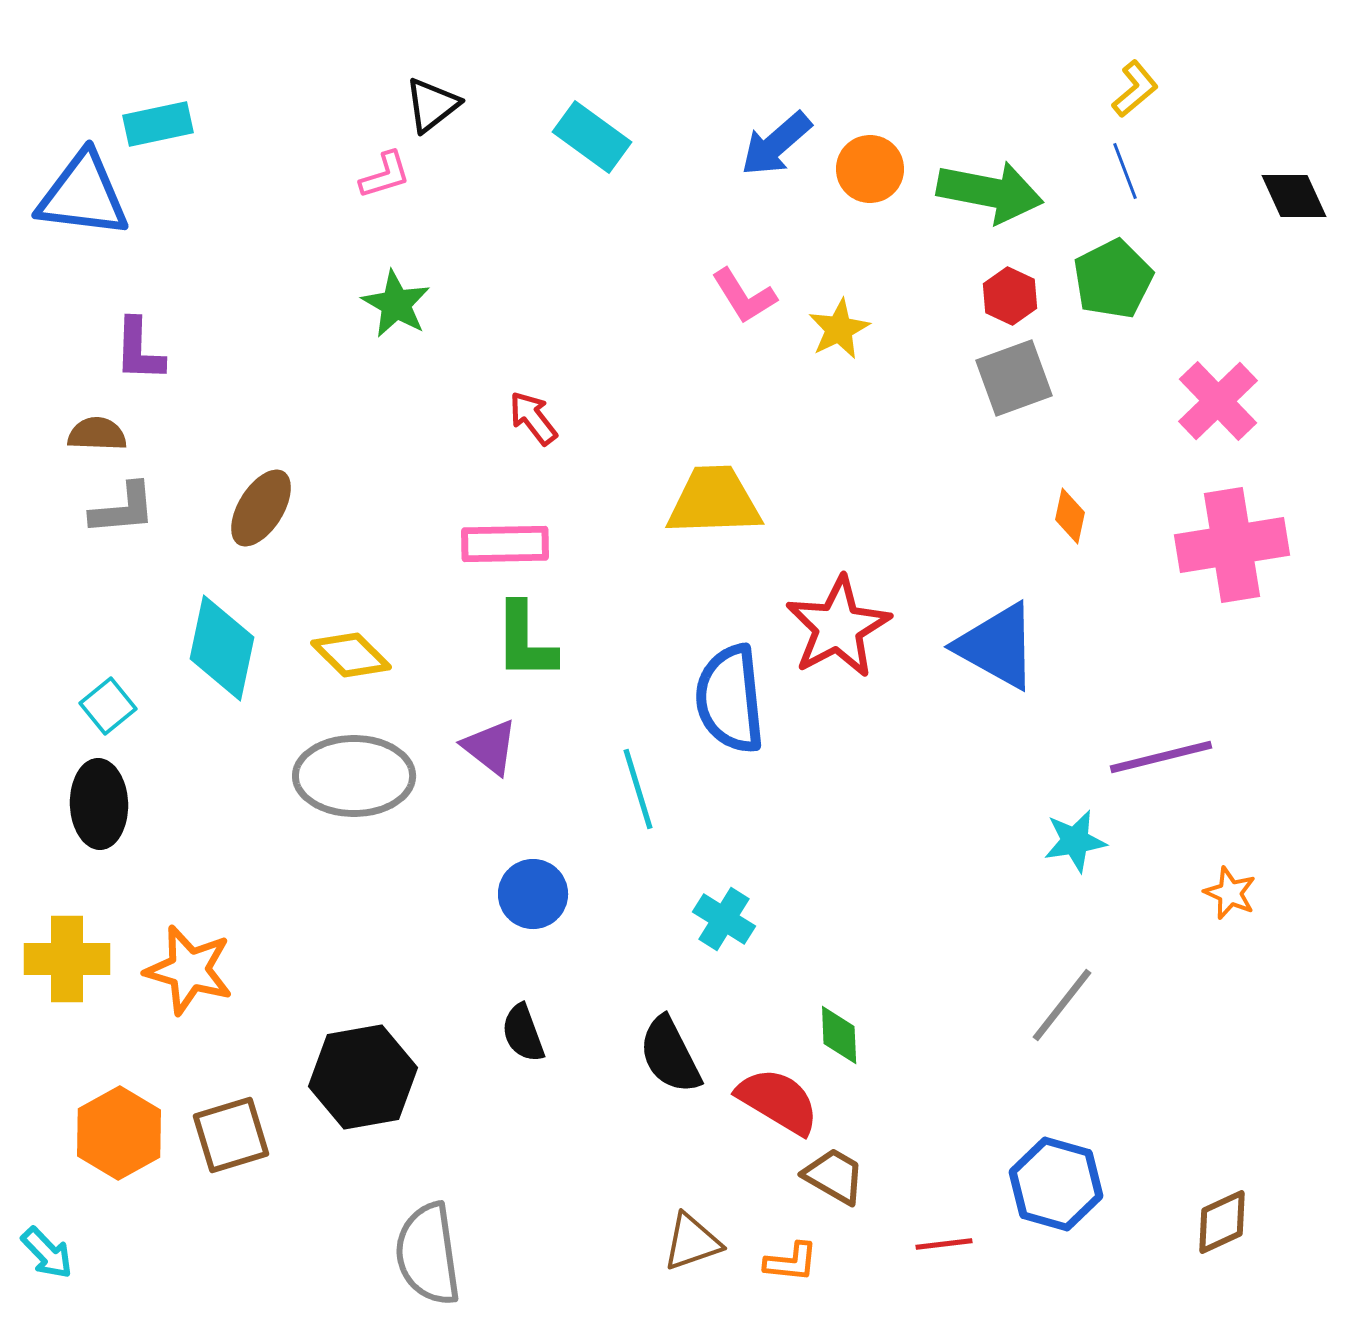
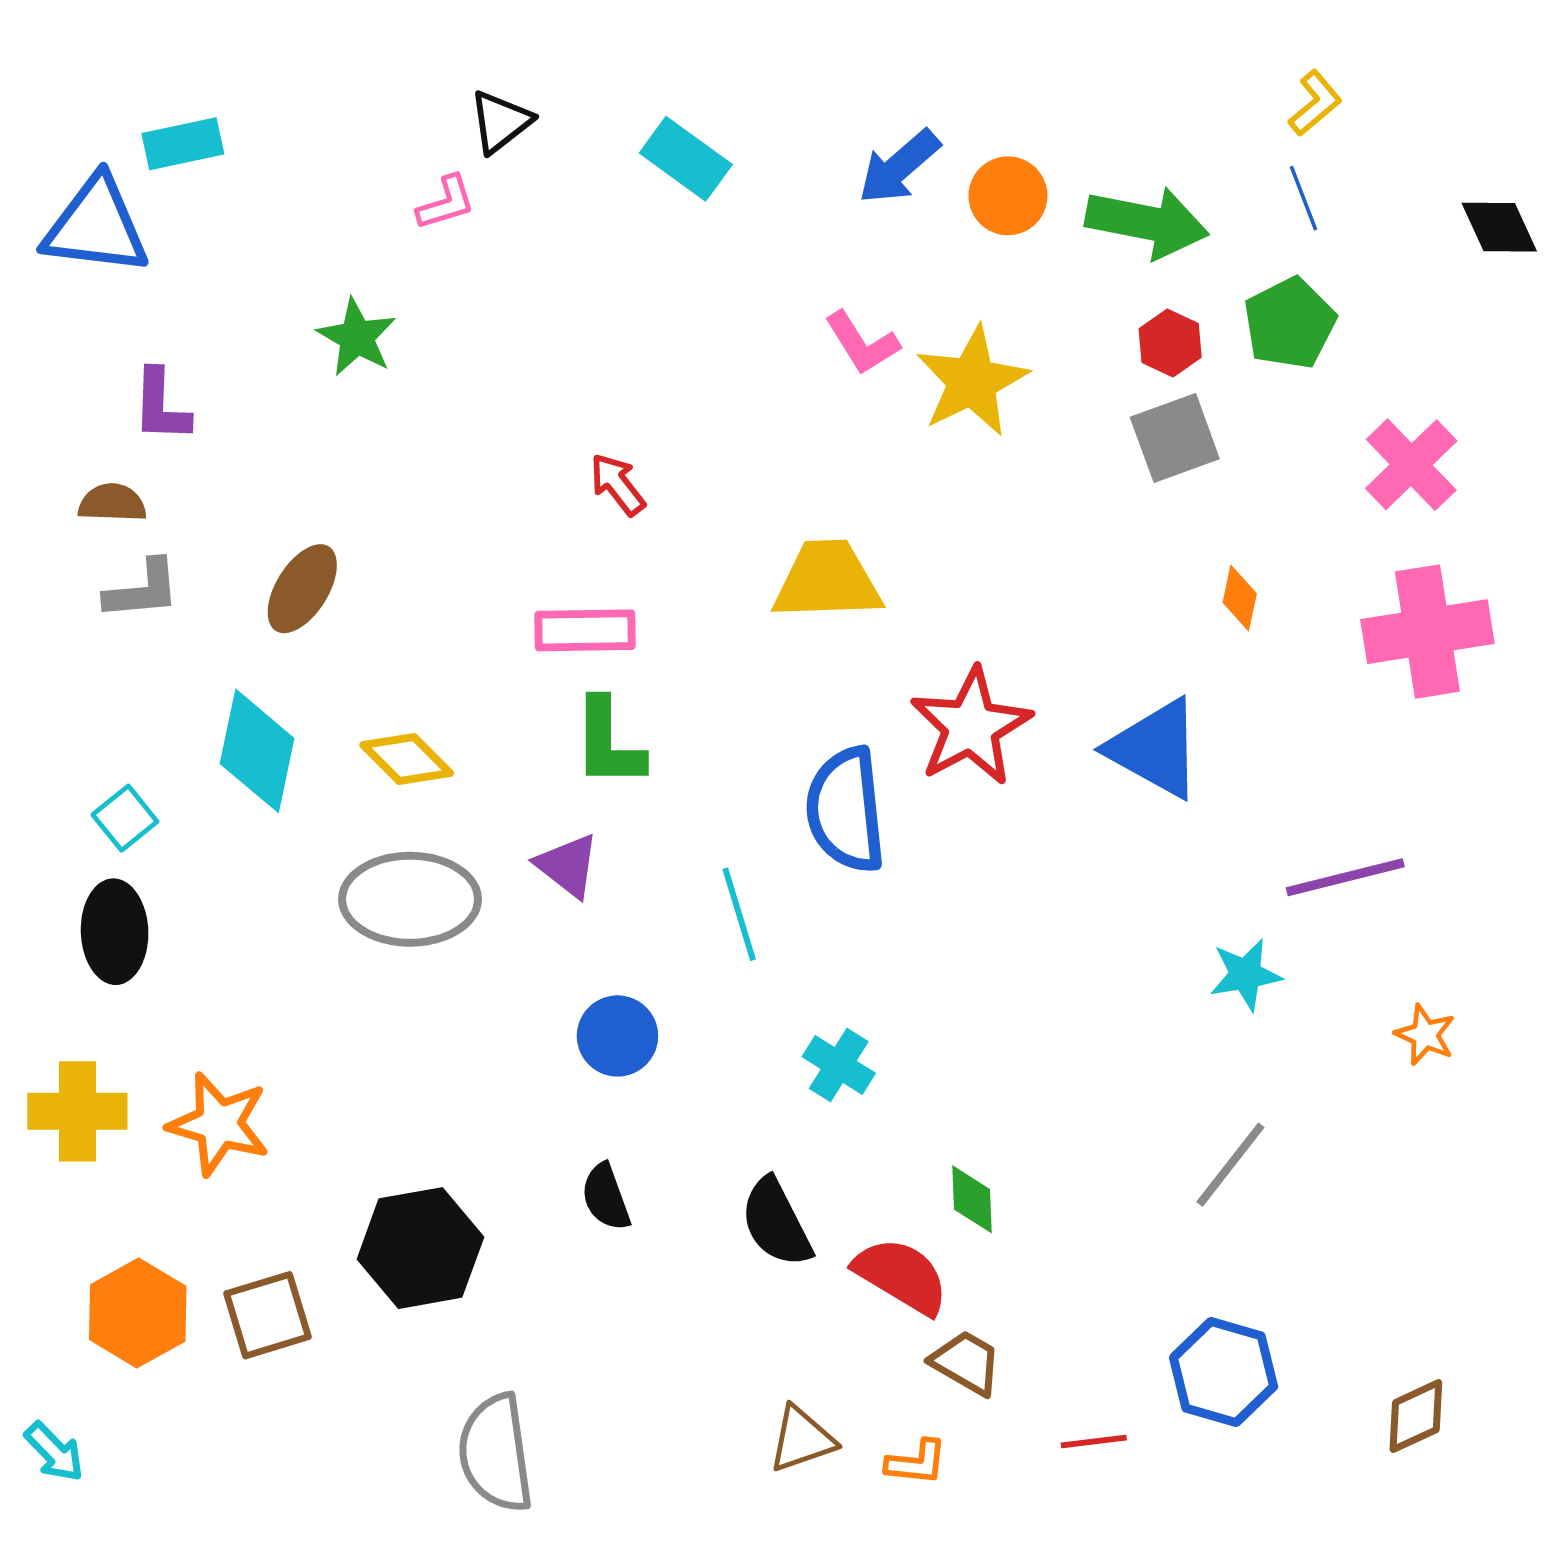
green star: (396, 304) -> (357, 337), moved
yellow star: (839, 329) -> (972, 381), size x1.6

